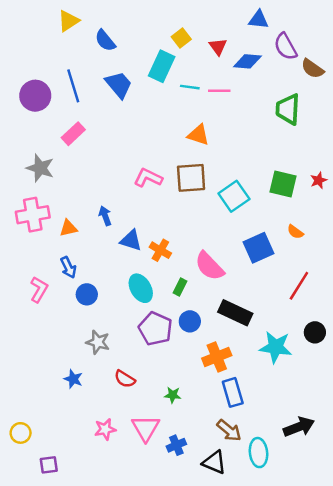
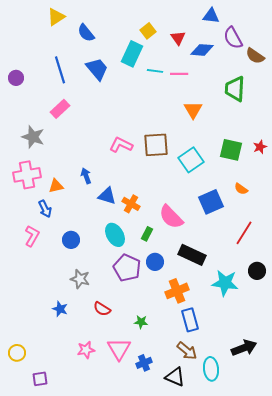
purple circle: (35, 96) -> (16, 78), moved, size x0.6
orange triangle: (198, 135) -> (193, 110), moved, turned 42
blue arrow: (68, 267) -> (45, 209), moved

